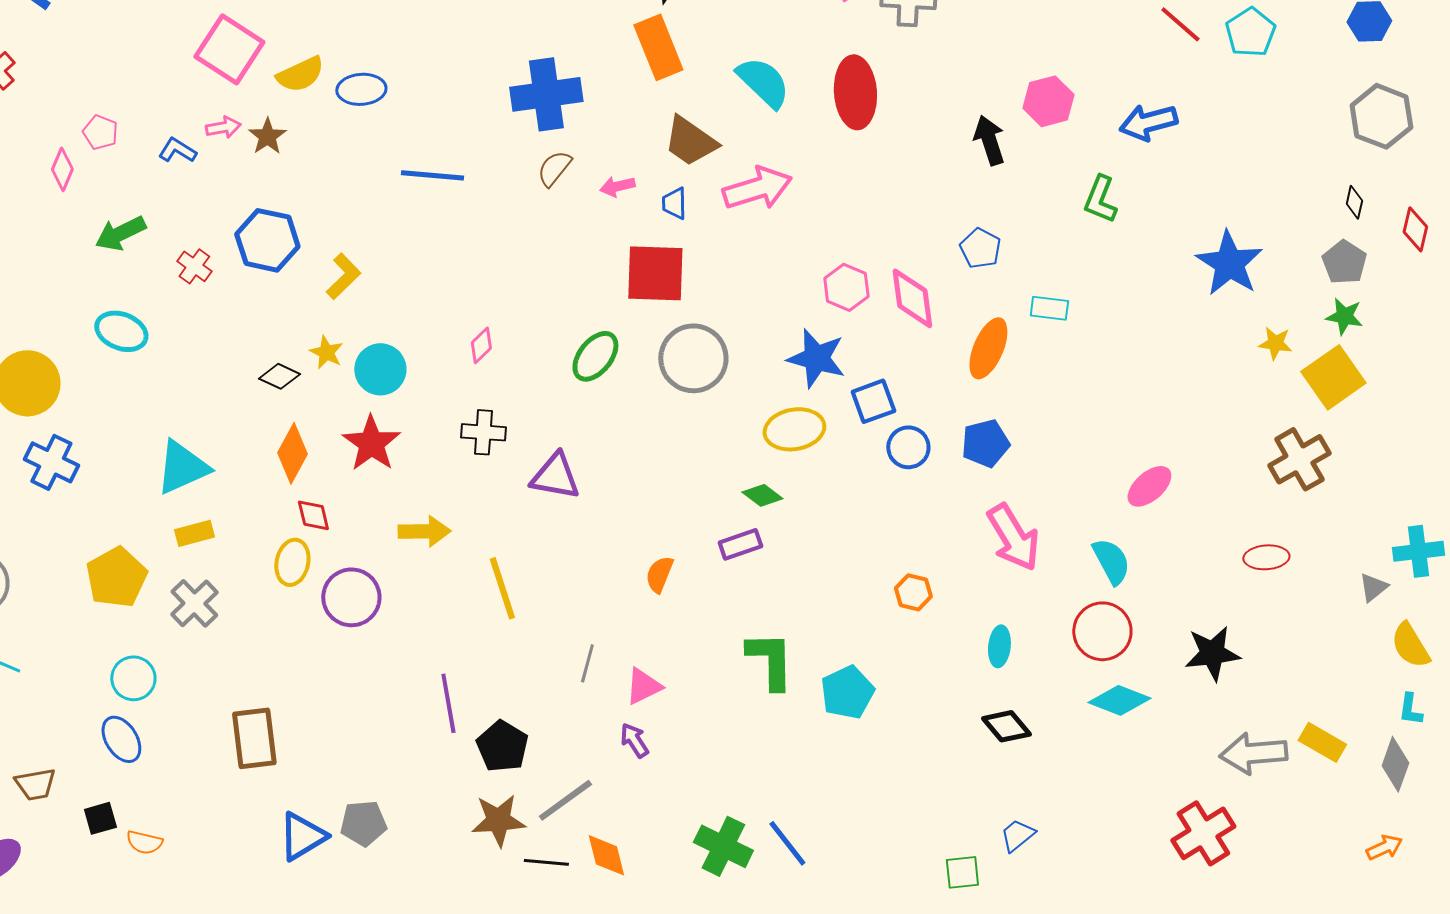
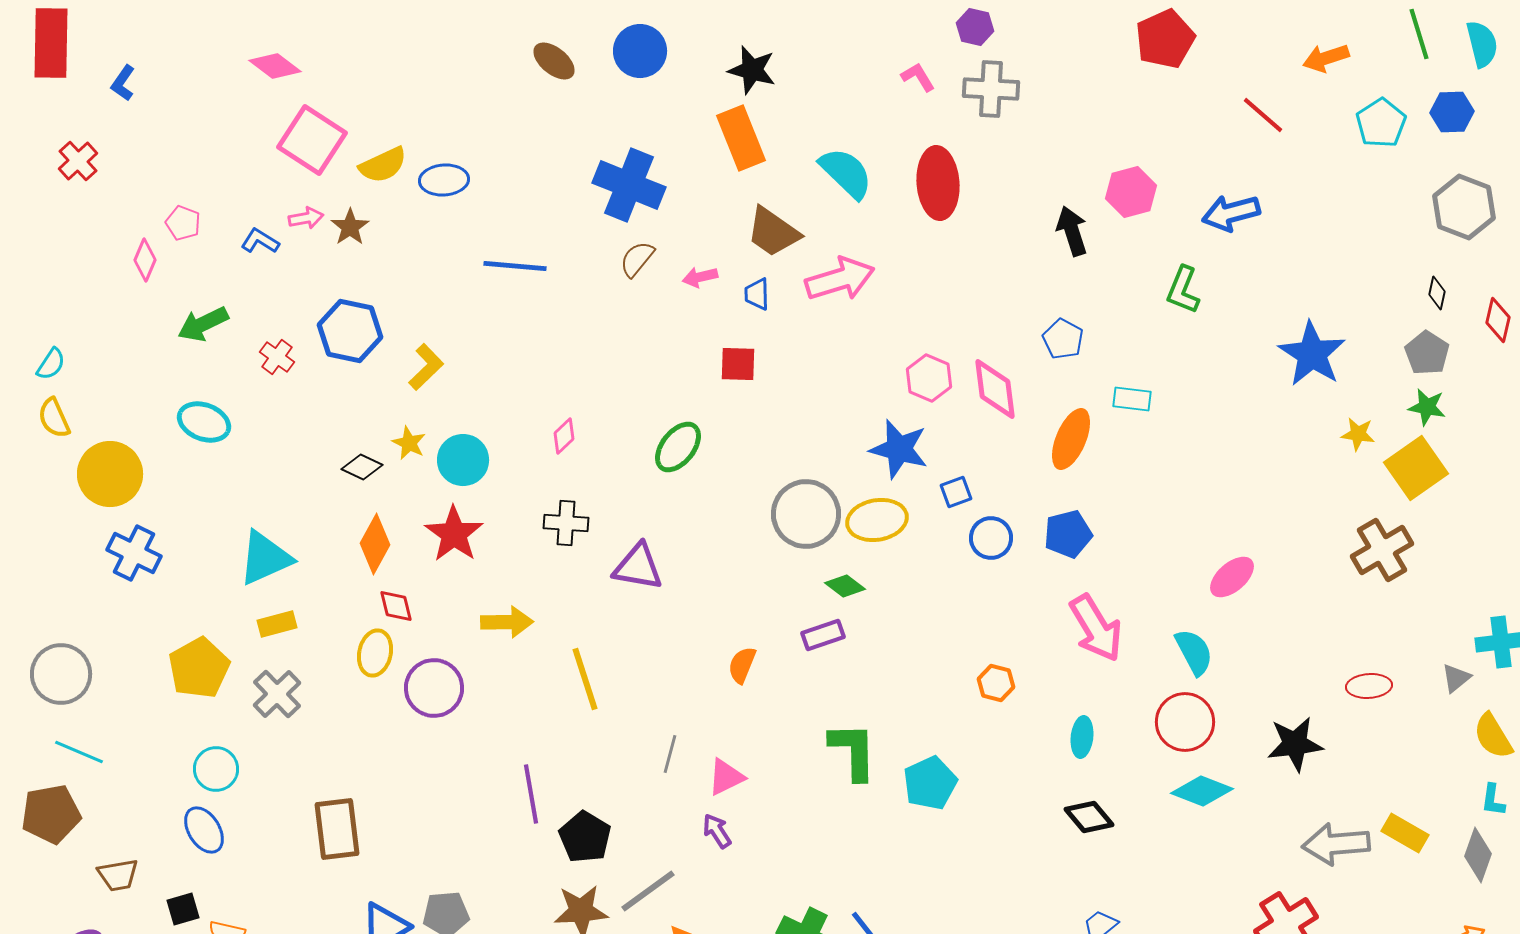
cyan pentagon: (1250, 32) -> (1381, 123), moved
blue cross: (546, 94) -> (629, 185), turned 30
red square: (655, 273) -> (738, 364), size x0.6
gray circle: (693, 358) -> (806, 514), moved
blue square: (873, 401) -> (956, 492), size x0.7
red ellipse: (1266, 557) -> (1369, 686), moved

